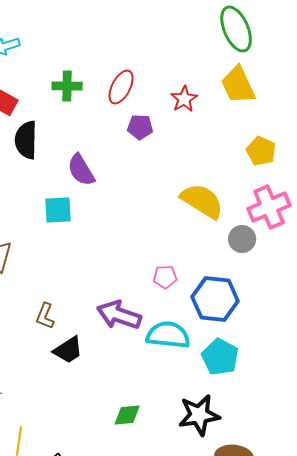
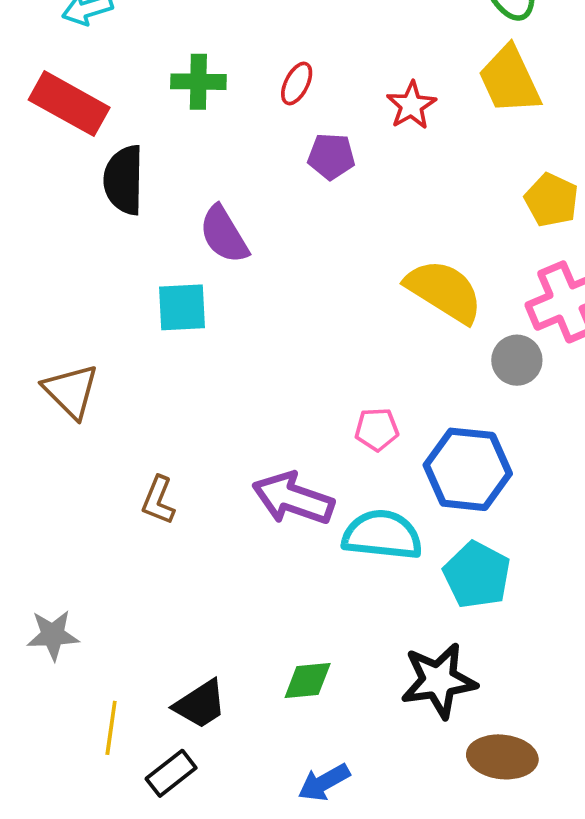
red ellipse: (121, 87) -> (297, 84), size x0.7
black trapezoid: (68, 350) -> (200, 704), moved

